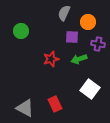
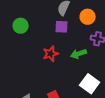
purple square: (72, 37) -> (62, 27), moved

